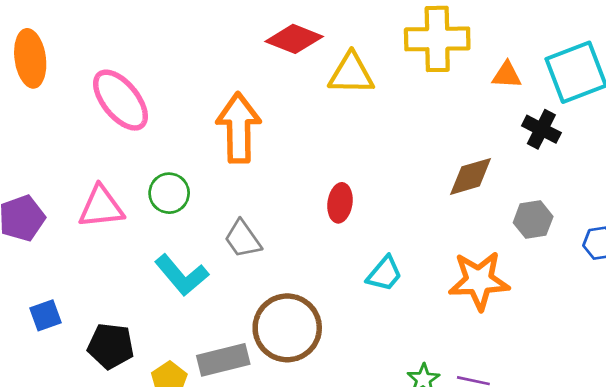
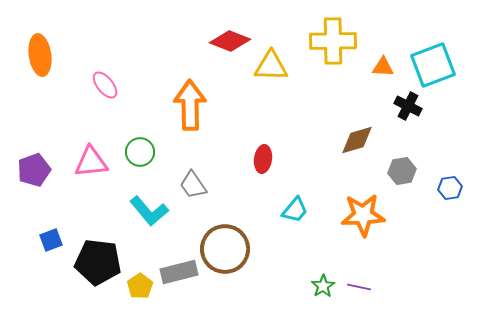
pink ellipse: (121, 100) -> (105, 85), size x0.6
black pentagon: (111, 346) -> (98, 262), size x1.4

